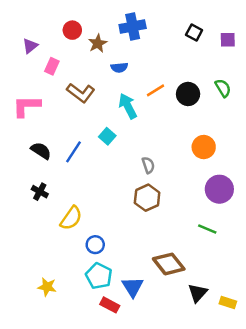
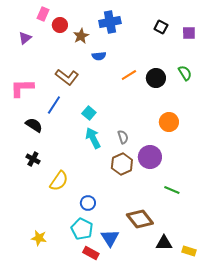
pink rectangle: (52, 66) -> (43, 14), moved
cyan arrow: (128, 106) -> (93, 138), moved
blue line: (74, 152) -> (54, 105), moved
purple circle: (219, 189) -> (150, 157), moved
blue circle: (95, 245) -> (88, 203), moved
black triangle: (198, 293) -> (164, 243), turned 48

